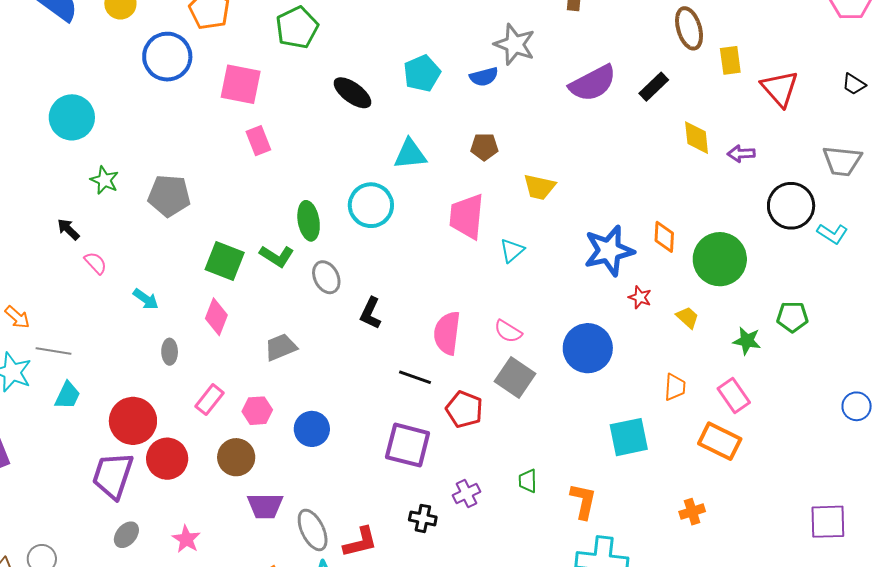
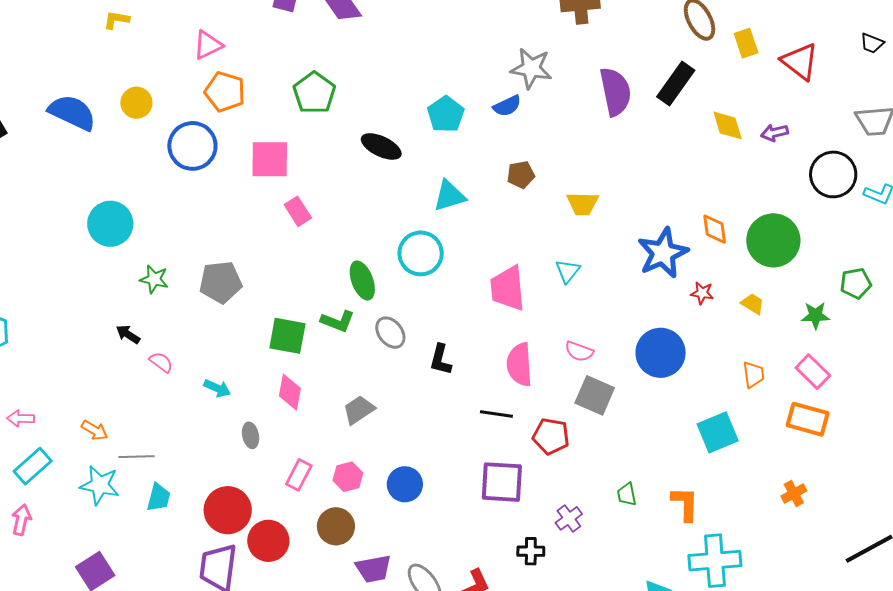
purple semicircle: (593, 83) -> (615, 92), turned -63
black rectangle: (654, 87) -> (676, 83), size x1.4
pink trapezoid: (467, 216) -> (508, 288), moved

